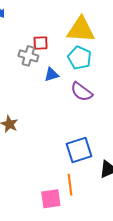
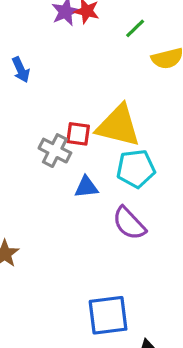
yellow triangle: (81, 30) -> (118, 126), moved
cyan pentagon: (80, 58) -> (136, 169), turned 30

